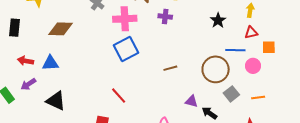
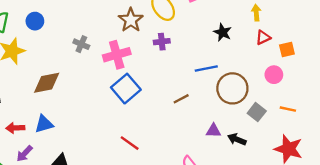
blue line: (235, 50) -> (206, 68), moved
orange line: (258, 97) -> (288, 109), turned 32

